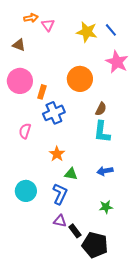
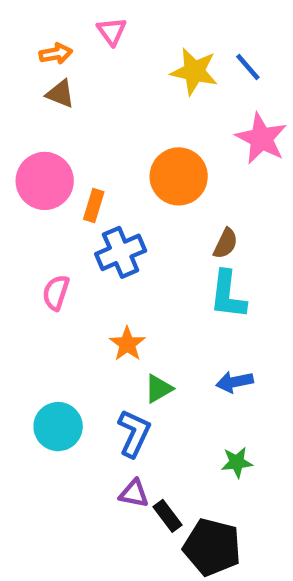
orange arrow: (31, 18) -> (56, 54), moved
pink triangle: (48, 25) -> (112, 31), moved
brown triangle: (19, 45) -> (60, 94), moved
green triangle: (71, 174) -> (159, 389), turned -40

